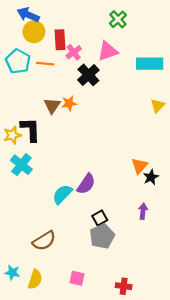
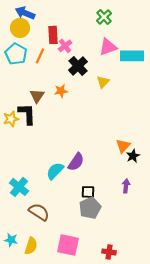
yellow circle: (34, 32) -> (20, 28), moved
pink triangle: (108, 51) -> (108, 47), moved
orange line: (45, 64) -> (40, 56), turned -70
brown triangle: (52, 106) -> (37, 96), moved
yellow triangle: (158, 106) -> (103, 82), moved
cyan cross: (21, 165) -> (19, 187), moved
black square: (100, 218) -> (88, 192), turned 32
brown semicircle: (44, 241) -> (39, 212), turned -115
pink square: (77, 278) -> (68, 245), size x1.6

